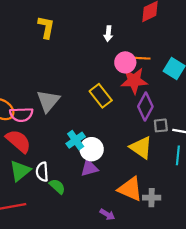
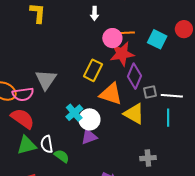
yellow rectangle: (101, 96) -> (93, 70), turned 70
green triangle: (20, 171) -> (27, 145), turned 30
orange triangle: (130, 189) -> (111, 94), moved

